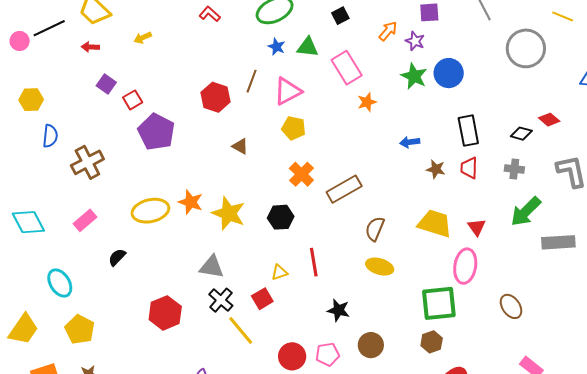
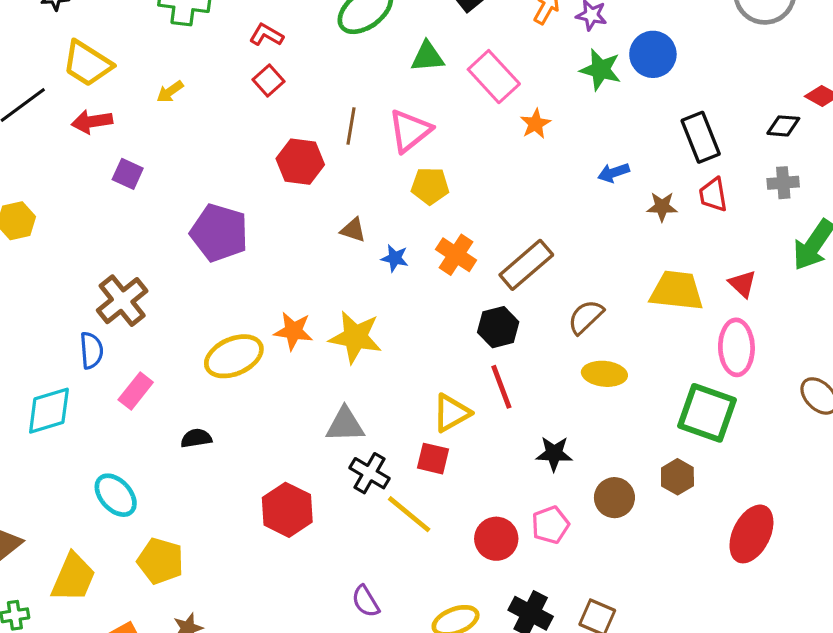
red arrow: (90, 47) -> (92, 122), size x1.4
blue star: (277, 47) -> (395, 258), moved
red square: (133, 100) -> (268, 81), moved
blue semicircle: (50, 136) -> (91, 350), moved
black hexagon: (281, 217) -> (498, 327), moved
cyan diamond: (28, 222) -> (49, 411), turned -68
brown semicircle: (375, 229) -> (586, 317), turned 35
black semicircle: (117, 257) -> (196, 438), turned 48
yellow triangle: (279, 272) -> (451, 413), size x1.5
red square: (262, 299) -> (433, 459), turned -35
green square: (439, 303) -> (707, 413), turned 36
brown hexagon: (432, 342) -> (677, 477), moved

